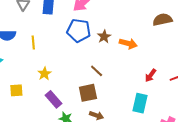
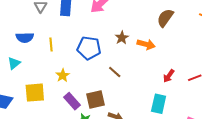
brown semicircle: (162, 20) -> (165, 18), moved, turned -42
blue pentagon: (79, 31) -> (89, 48), moved
yellow square: (16, 90) -> (35, 93), size x1.5
brown square: (88, 93) -> (95, 100), moved

